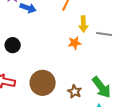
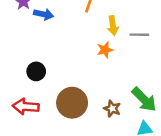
black circle: (13, 45) -> (36, 71), moved

